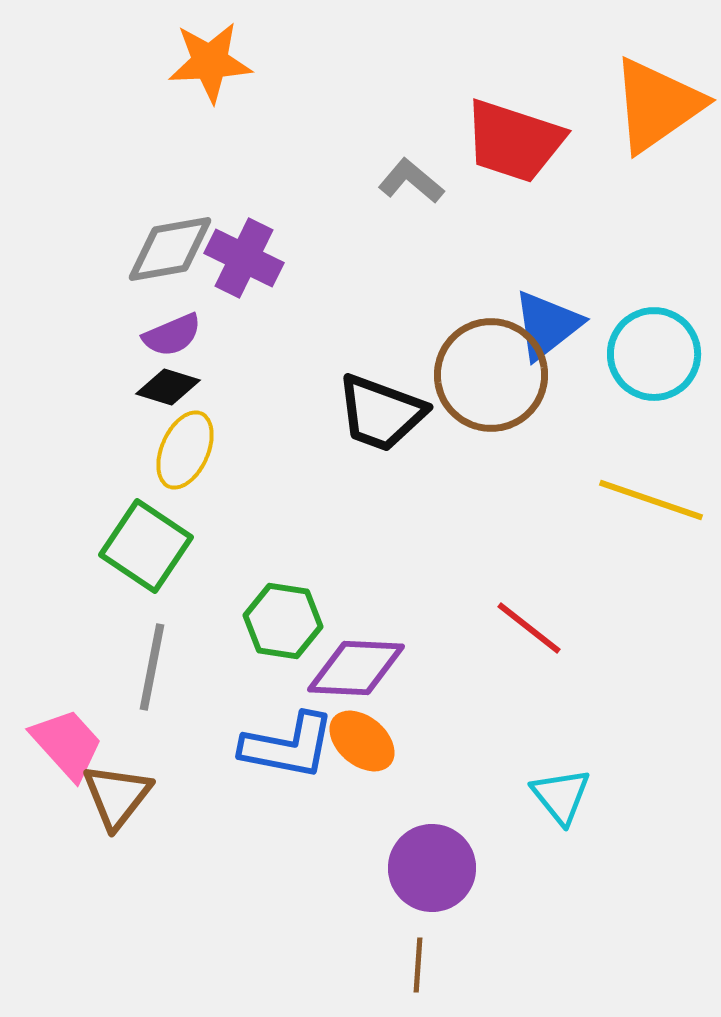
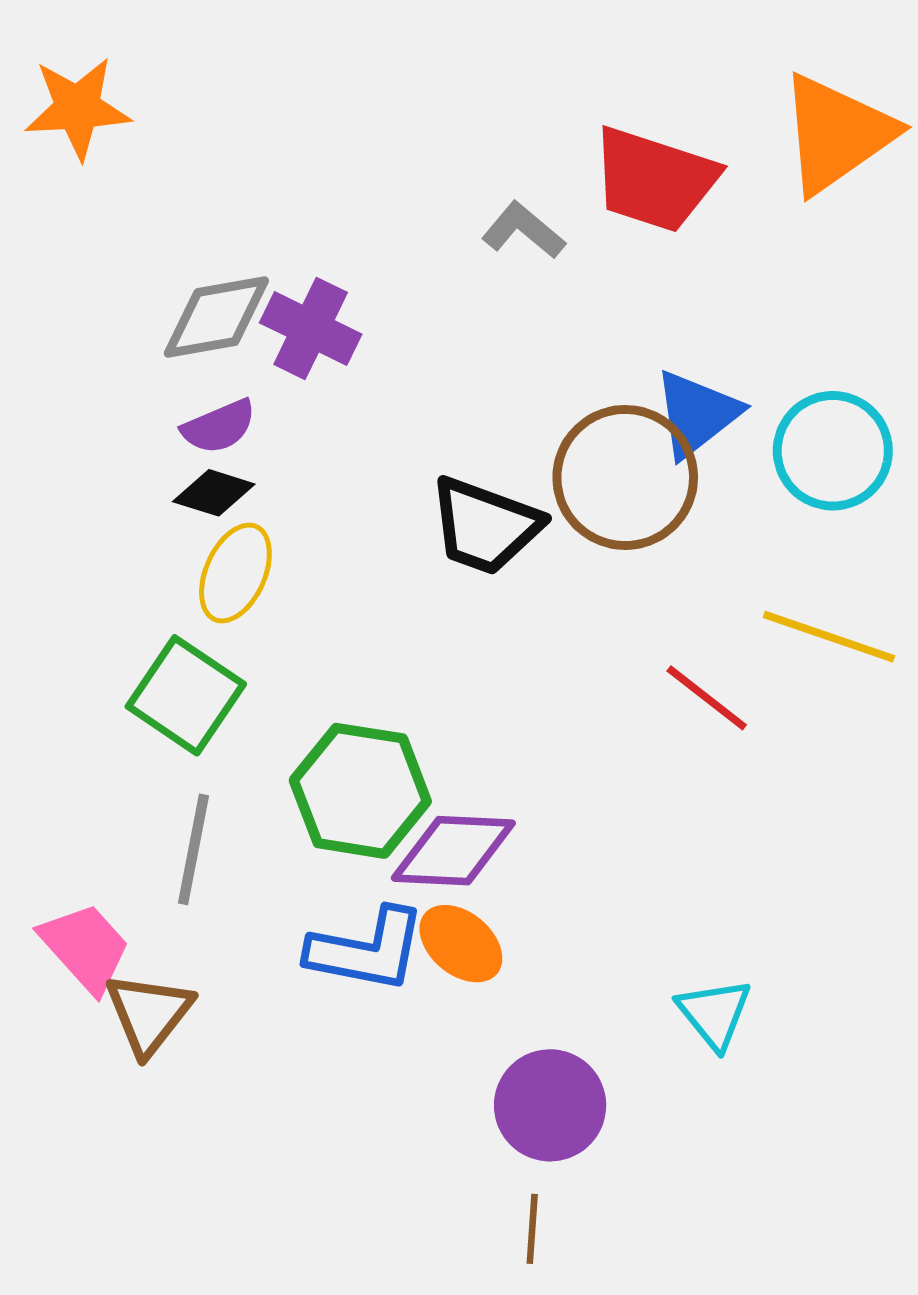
orange star: (210, 62) -> (78, 108), moved
green hexagon: (283, 621) -> (360, 791), size x1.4
red line: (529, 628) -> (707, 698), moved

